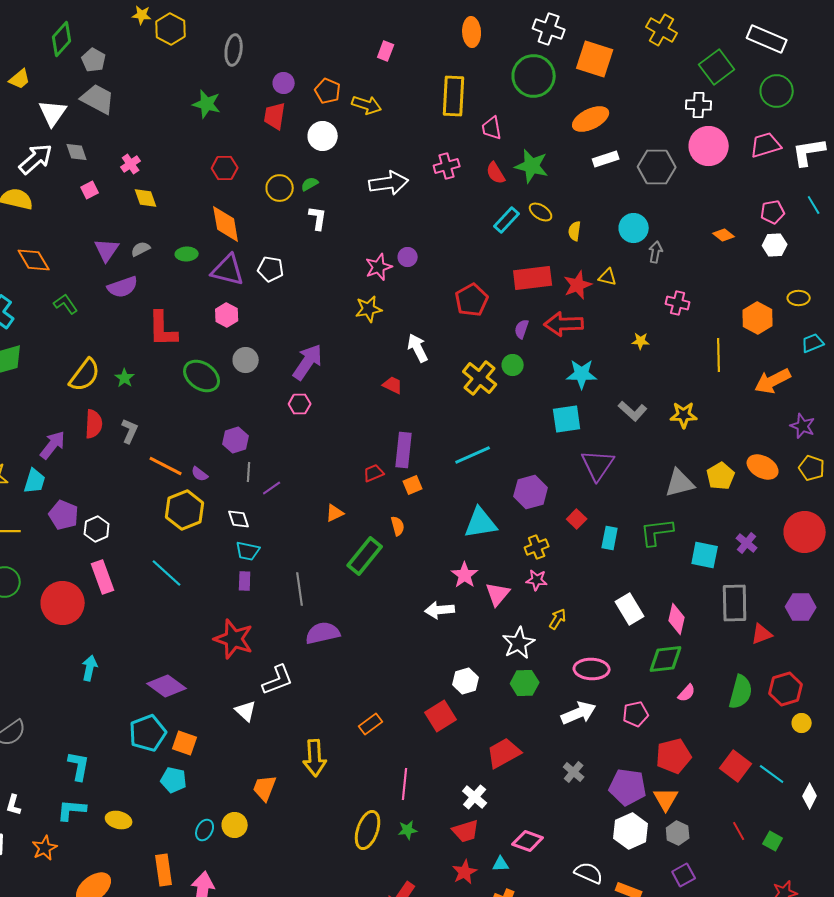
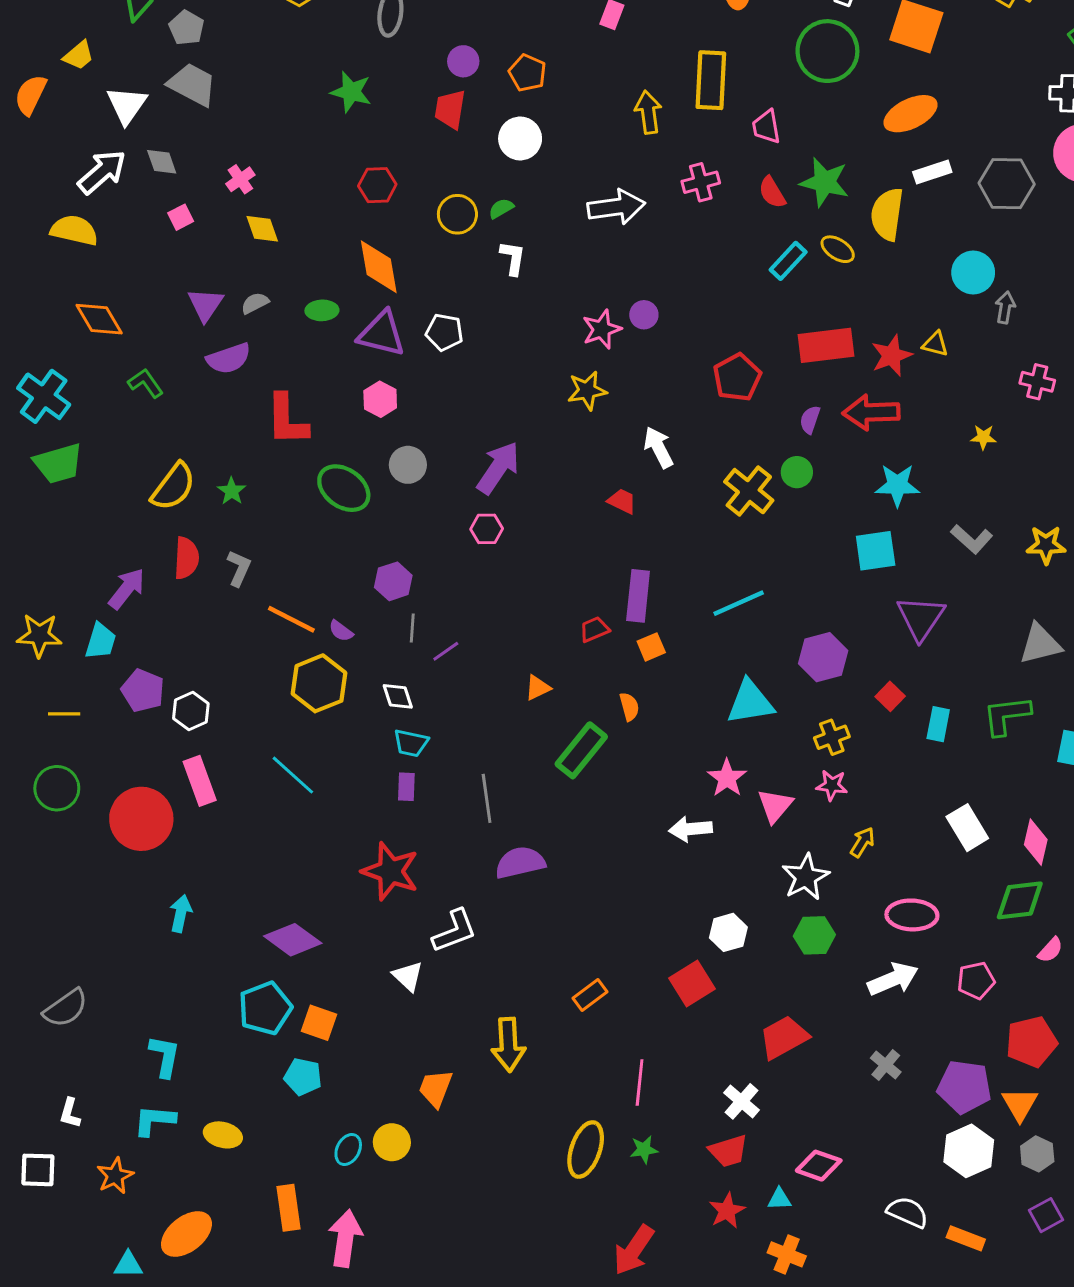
yellow arrow: (367, 105) -> (648, 112), moved, turned -116
yellow semicircle: (575, 231) -> (887, 214), moved, size x1.8

